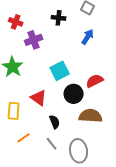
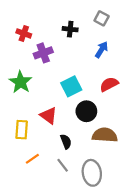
red semicircle: (95, 81) -> (109, 84), moved

